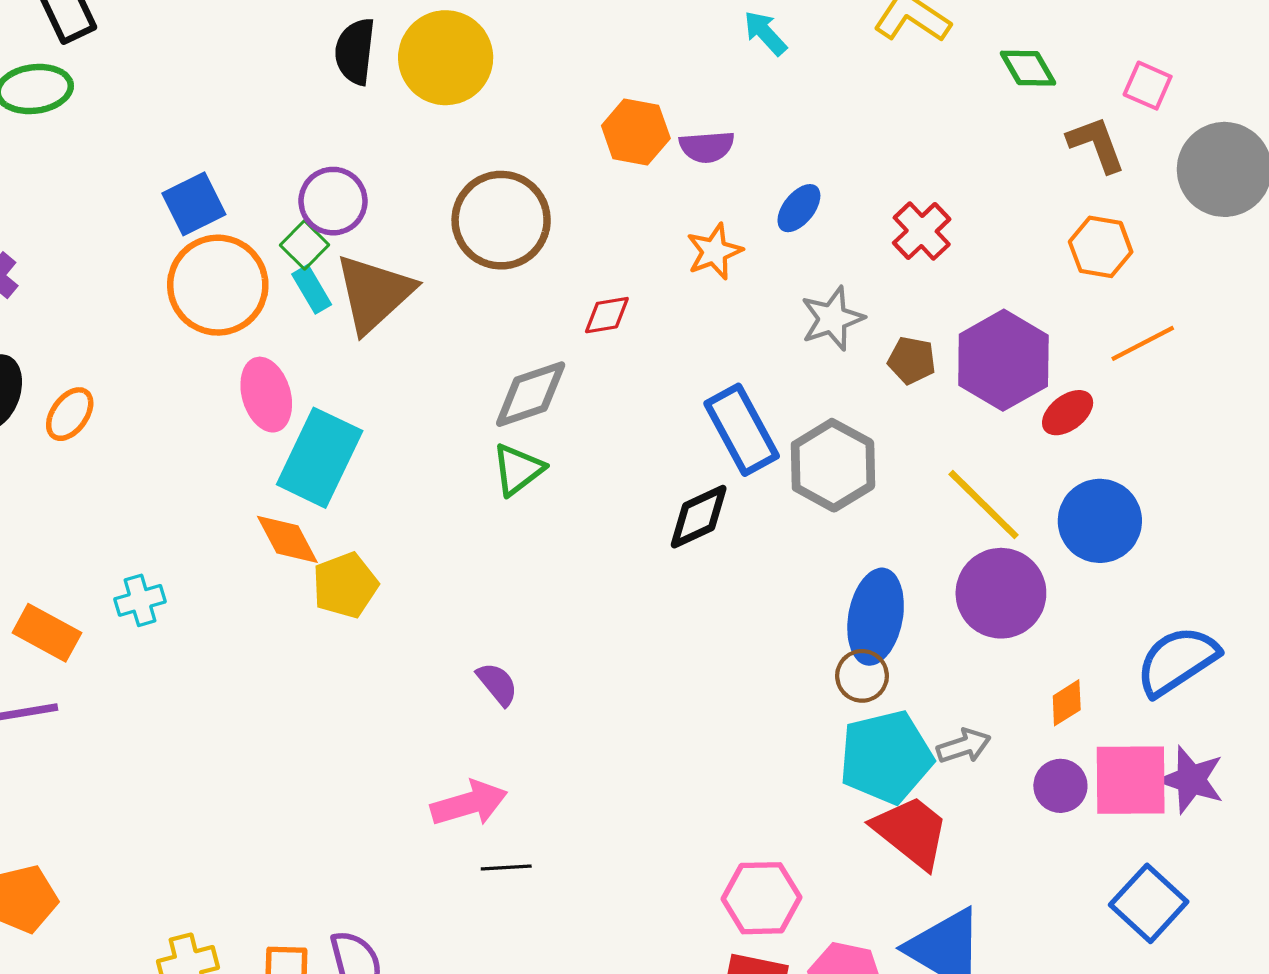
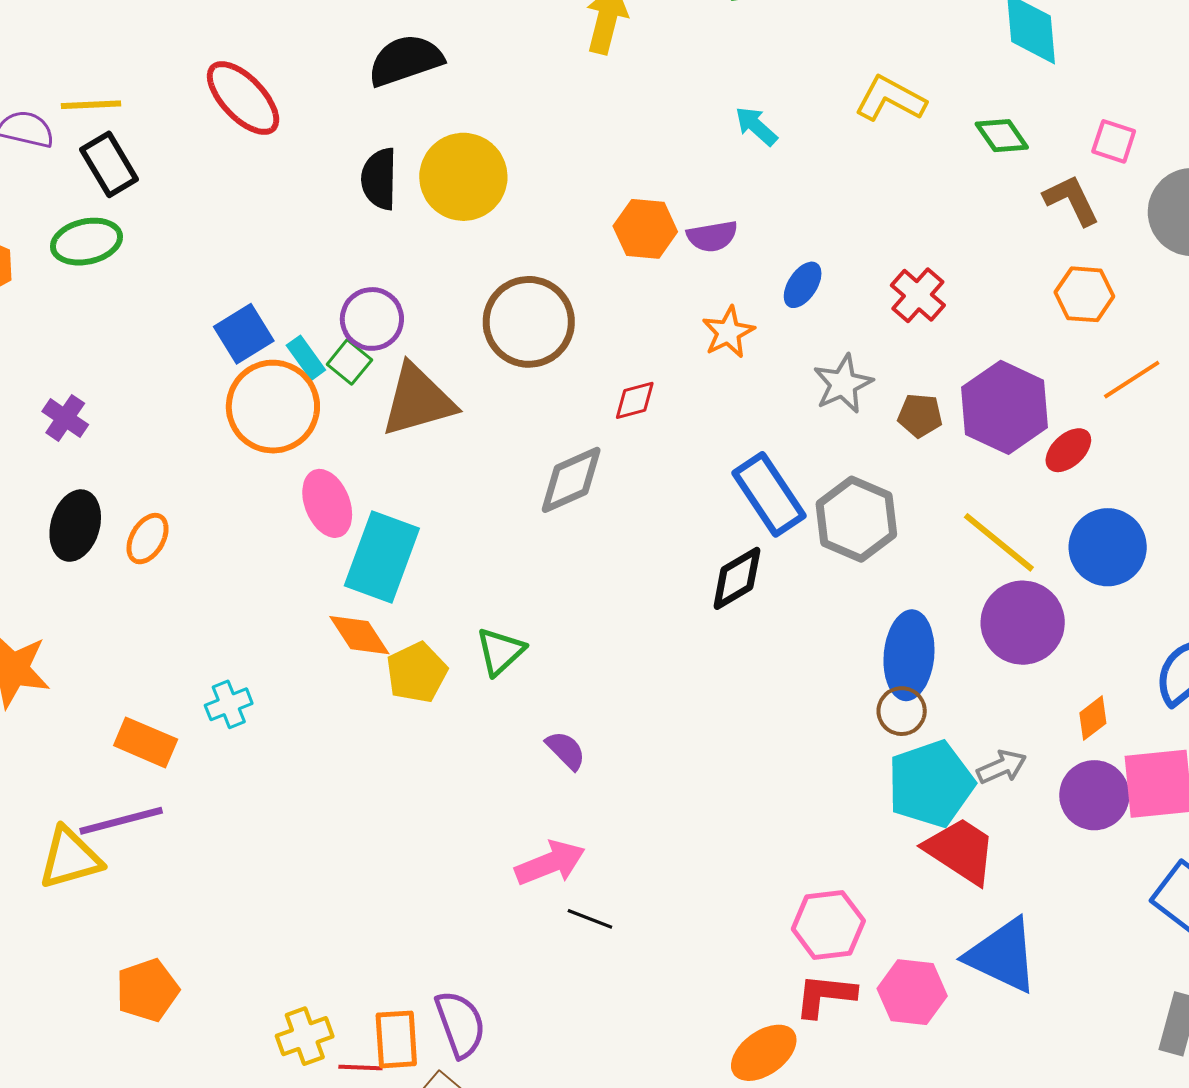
cyan rectangle: (312, 289) -> (306, 358), moved
brown triangle: (374, 293) -> (418, 400), turned 32
green triangle: (518, 469) -> (500, 651), moved
purple circle: (1060, 786) -> (1094, 795), size x1.4
black line: (506, 867) -> (590, 919), turned 30

